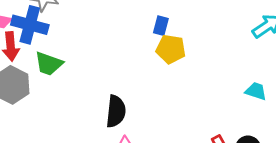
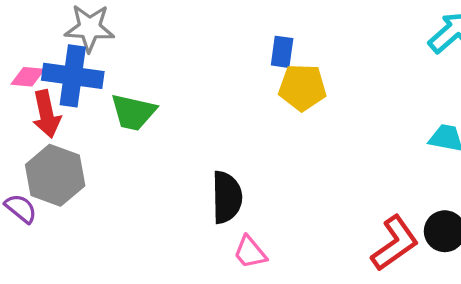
green trapezoid: (49, 64) -> (133, 112), moved

